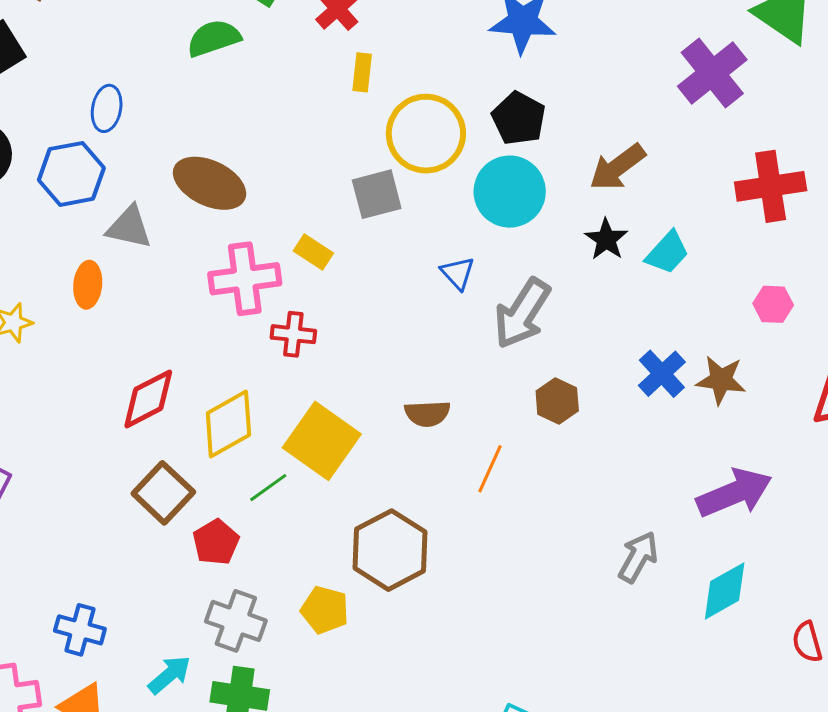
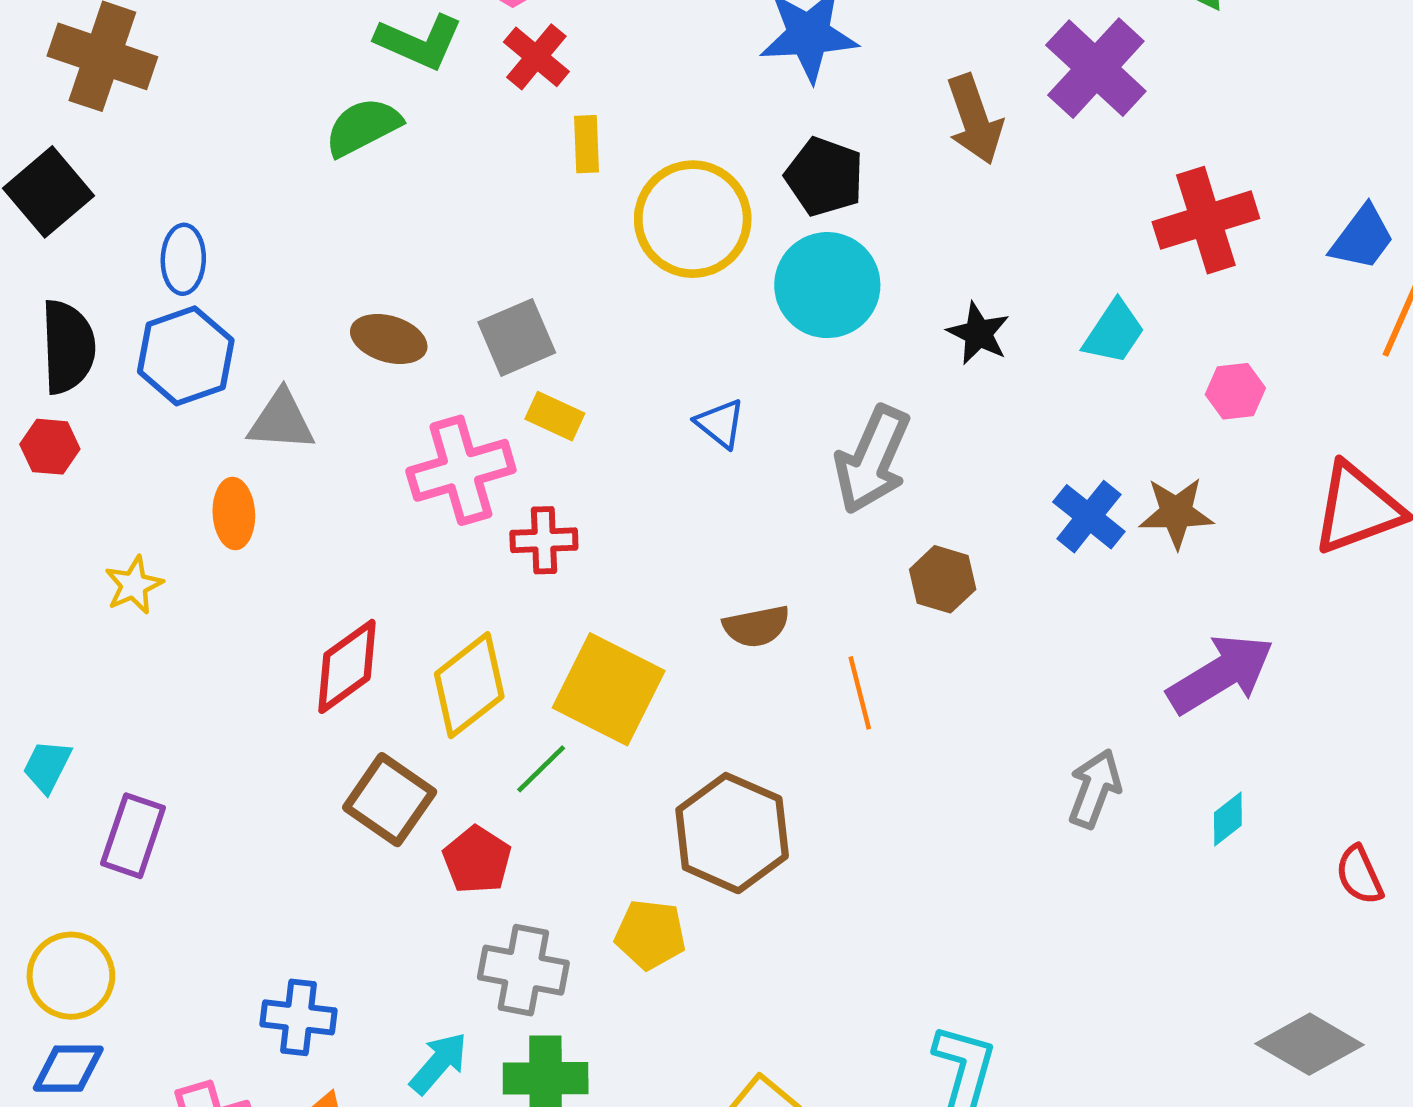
blue ellipse: (107, 108) -> (183, 259), moved
brown arrow: (617, 167) -> (975, 119), moved, turned -64
brown ellipse: (210, 183) -> (389, 339), size x0.7
gray square: (377, 194) -> (517, 337), moved
cyan trapezoid: (667, 253) -> (1114, 332), moved
blue triangle: (458, 273) -> (720, 423), moved
orange line: (490, 469) -> (860, 693), turned -30
cyan diamond: (725, 591) -> (1228, 819), size x0.6

